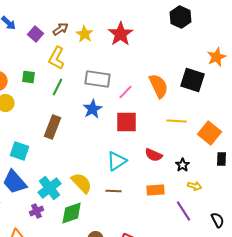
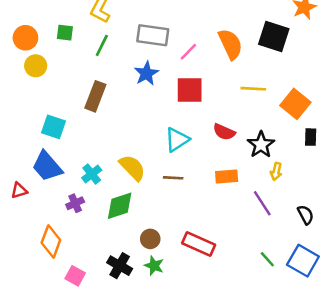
black star: (183, 165) -> (261, 145), size x1.5
yellow arrow: (195, 186) -> (276, 171), turned 88
cyan cross: (50, 188) -> (92, 174), size x0.7

